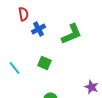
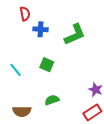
blue cross: (38, 29) -> (41, 29), turned 32

